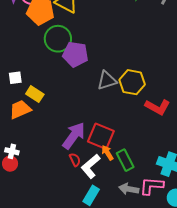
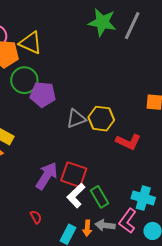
orange arrow: (107, 153) -> (87, 228), moved, turned -140
red semicircle: (75, 160) -> (36, 217), moved
white L-shape: (91, 166) -> (76, 196), moved
pink L-shape: (152, 186) -> (128, 221), turned -55

